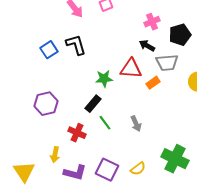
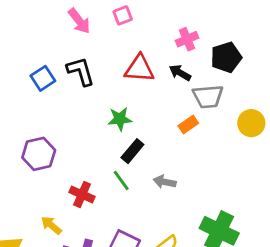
red triangle: (131, 69) -> (139, 69), moved
black rectangle: (93, 104) -> (132, 151), moved
gray arrow: (136, 124) -> (165, 182), turned 126
yellow arrow: (55, 155) -> (51, 225), turned 119

